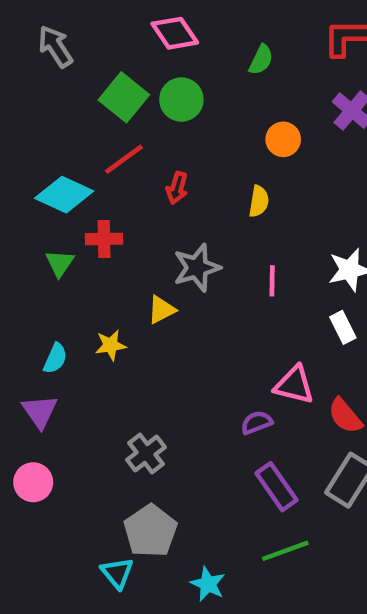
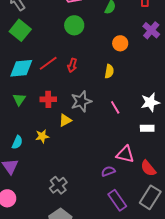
green square: (124, 97) -> (20, 30), moved
red line: (124, 159) -> (48, 63), moved
cyan diamond: (64, 195) -> (21, 68), turned -30
red cross: (104, 239) -> (48, 99), moved
pink line: (272, 281) -> (115, 107), turned -32
white rectangle: (343, 327) -> (147, 128), turned -64

